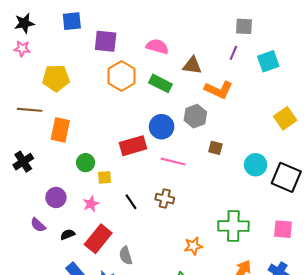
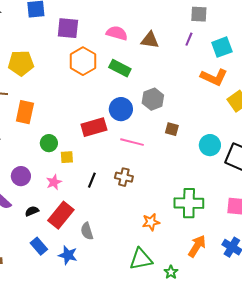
brown triangle: (192, 65) -> (150, 40), moved
orange L-shape: (219, 90) -> (214, 77), moved
black line: (131, 202) -> (92, 180), turned 56

